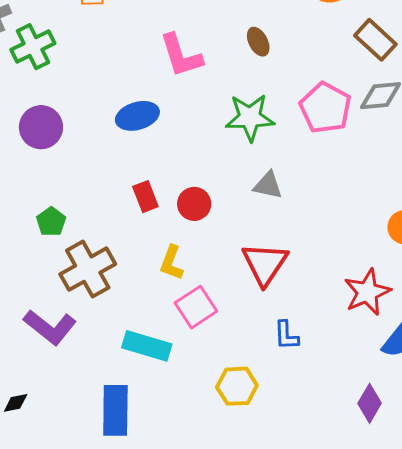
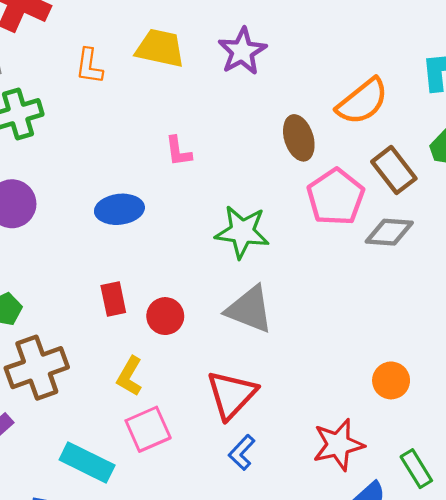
brown ellipse: (258, 42) -> (299, 138), moved, size x1.4
pink L-shape: (181, 55) -> (178, 151), size x0.6
pink pentagon: (325, 108) -> (336, 197), moved
gray triangle: (268, 185) -> (249, 309), size x1.5
blue L-shape: (286, 335) -> (242, 452), moved, turned 36

